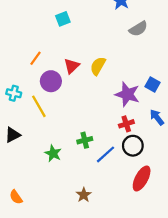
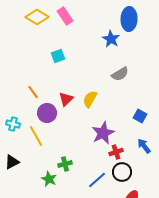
gray semicircle: (138, 29) -> (120, 74), moved
orange line: (36, 58) -> (33, 92), turned -72
purple star: (127, 94) -> (103, 133), moved, turned 30
green cross: (85, 140) -> (65, 164), moved

